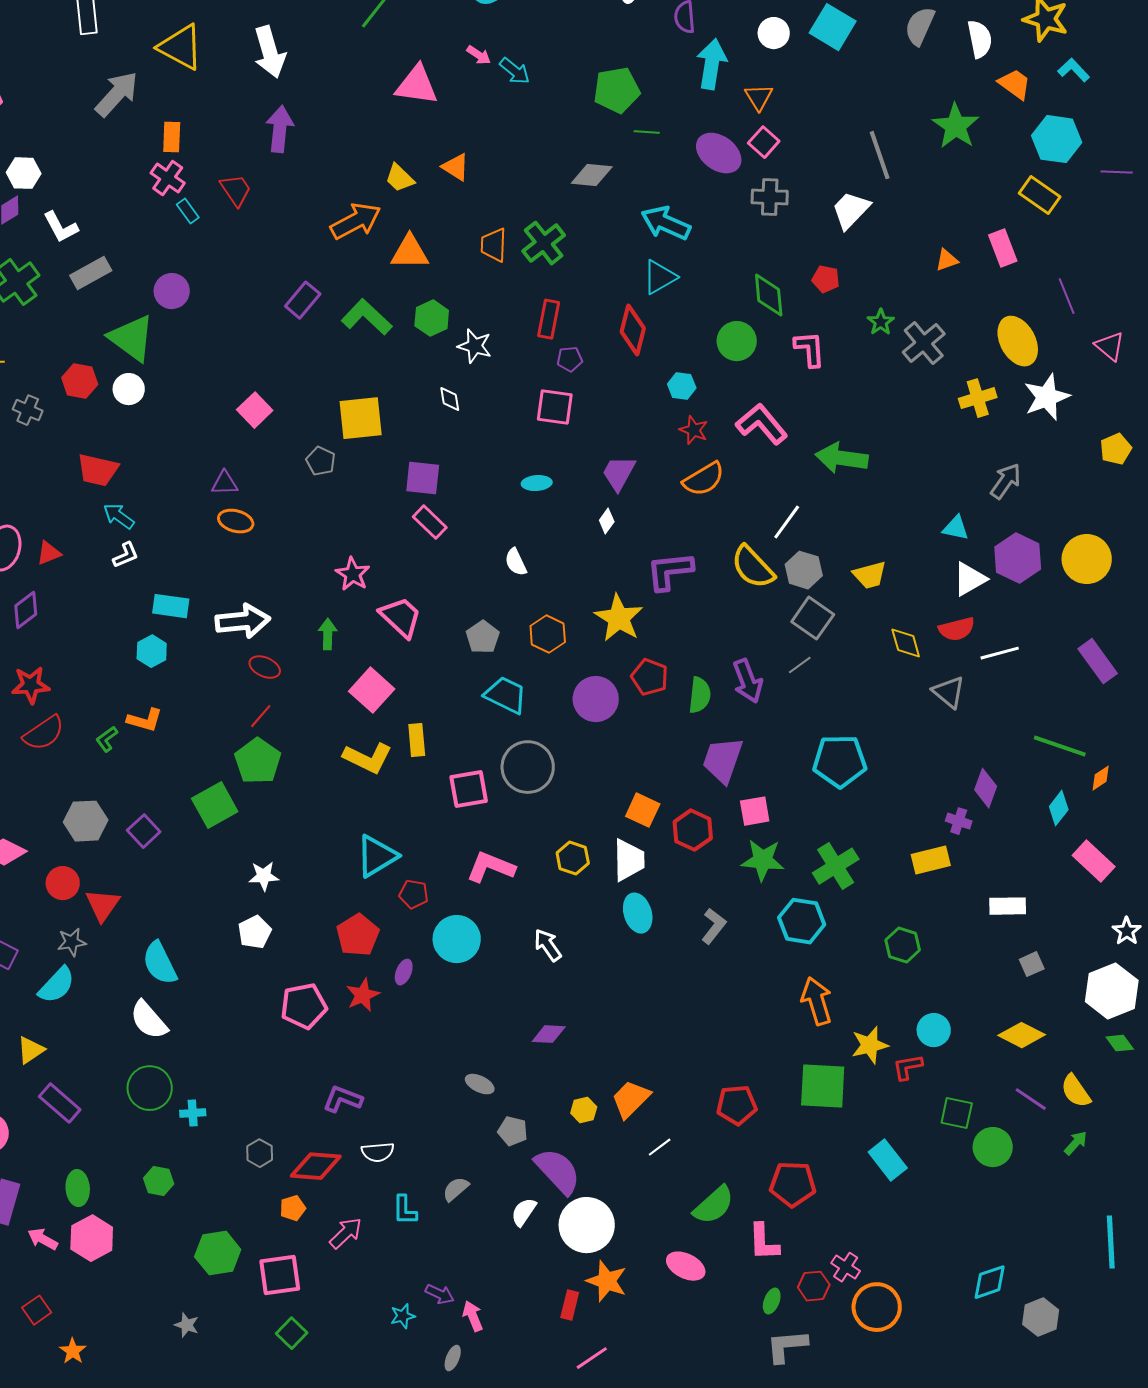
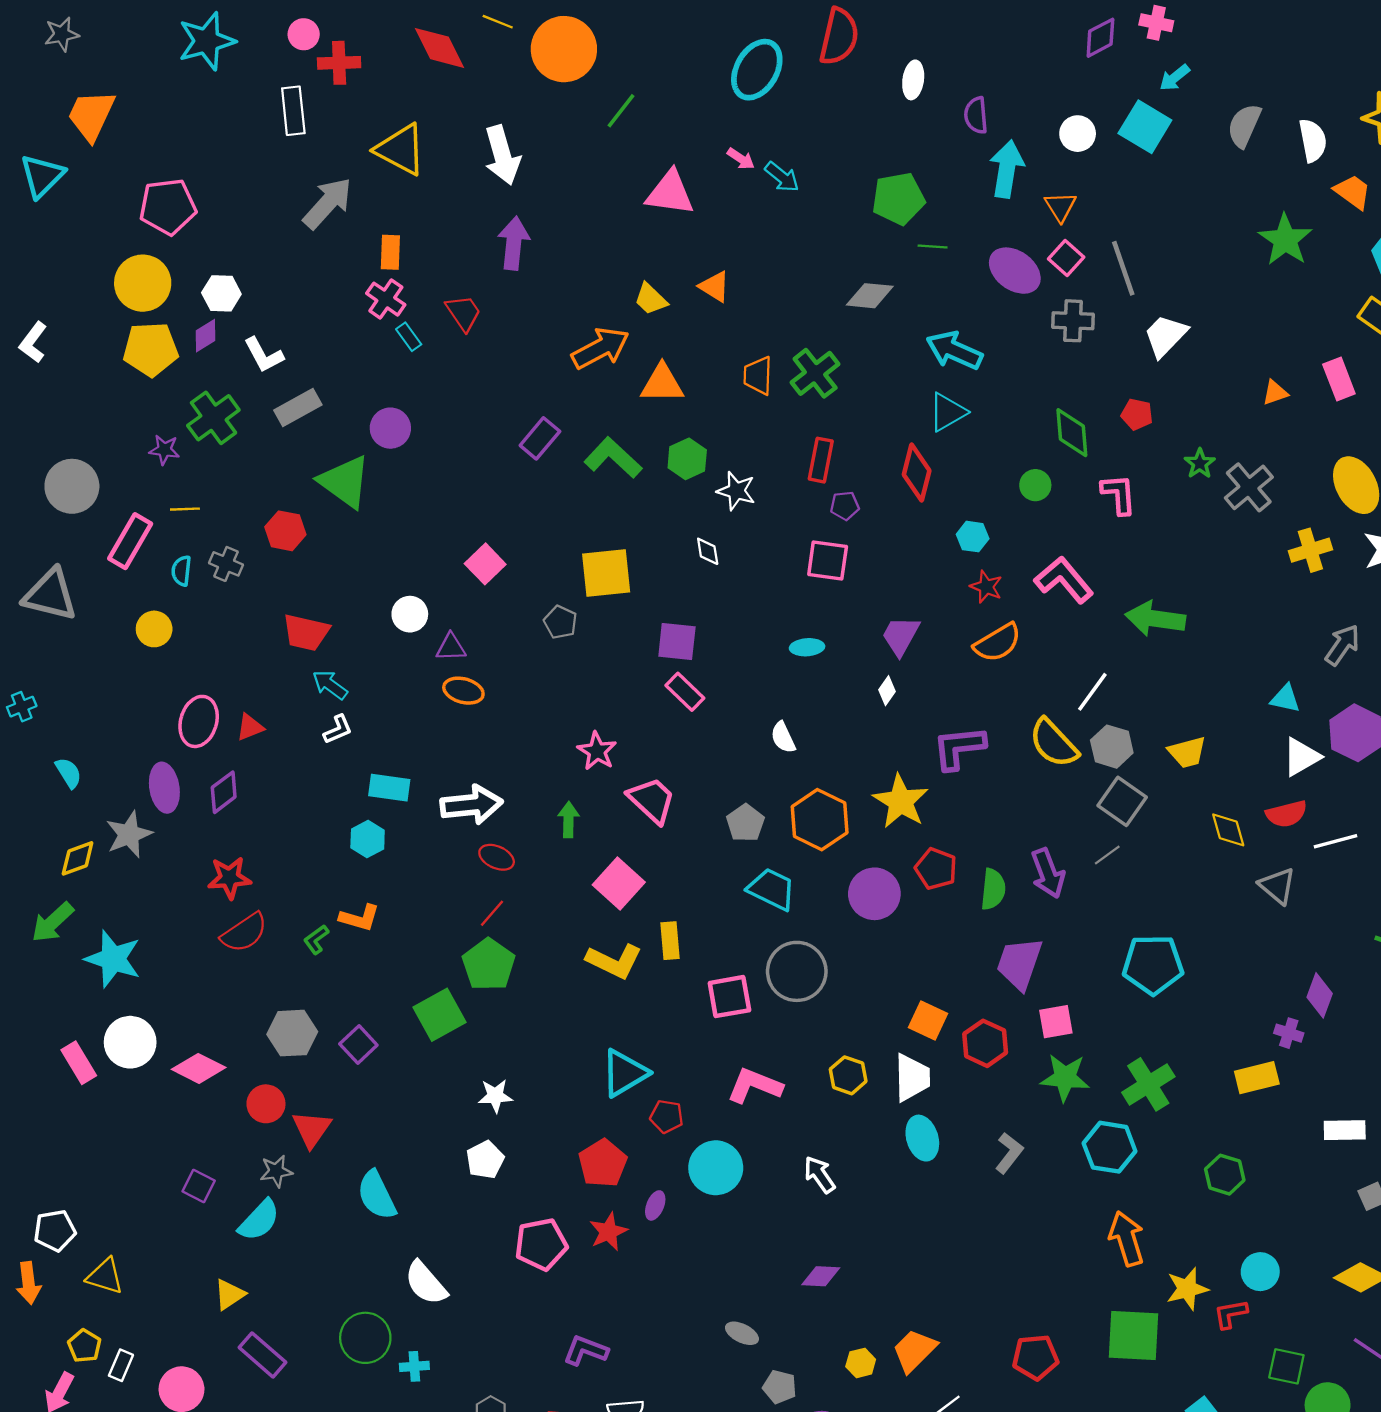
gray line: (880, 155) -> (1123, 268), moved
green circle: (737, 341) -> (1035, 485), size x0.7
white circle: (129, 389) -> (410, 614), moved
orange hexagon: (548, 634) -> (820, 820), size x1.4
white semicircle: (149, 1020) -> (426, 1283), moved

